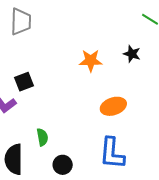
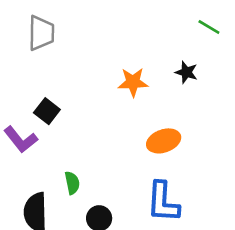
black square: (24, 82) -> (47, 111), turned -30

